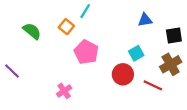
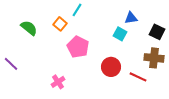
black square: (174, 35) -> (157, 32), turned 35
cyan square: (136, 53) -> (120, 34), moved, turned -32
brown cross: (171, 64) -> (154, 58), turned 36

